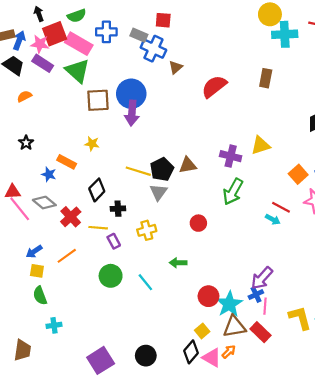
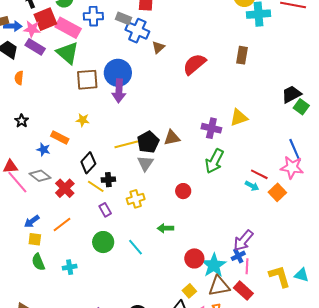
blue arrow: (19, 40) -> (13, 26), turned 72
orange semicircle: (24, 96) -> (19, 78), turned -56
yellow line: (138, 171) -> (126, 144), turned -30
orange square: (298, 174) -> (277, 192), moved
yellow line: (98, 228) -> (96, 186), moved, turned 30
cyan cross: (54, 325) -> (70, 267), moved

